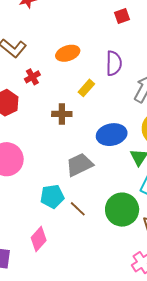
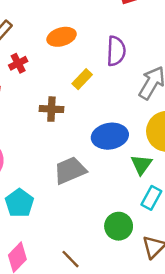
cyan pentagon: (52, 196) -> (19, 203), moved, turned -30
brown line: (78, 209) -> (70, 259), moved
green circle: (122, 210) -> (119, 226), size x0.7

